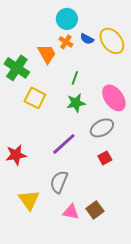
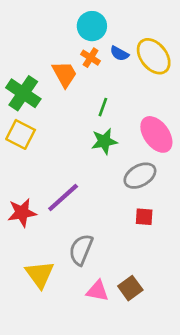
yellow square: (35, 98) -> (21, 134), moved
purple line: (64, 144) -> (63, 198), moved
red square: (105, 158) -> (144, 217), turned 32

